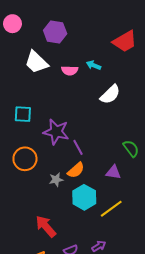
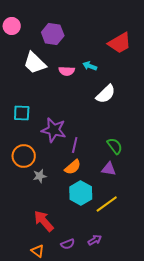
purple line: (78, 147) -> (75, 145), turned 42
green semicircle: (131, 148) -> (115, 146), moved
gray star: (56, 180) -> (40, 176), moved

